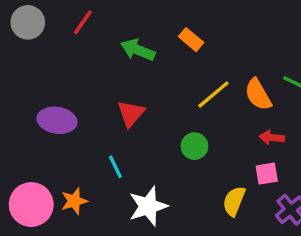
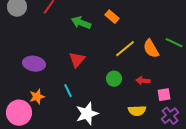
red arrow: (272, 137) -> (143, 81), moved
pink square: (267, 174) -> (164, 95), moved
orange star: (74, 201) -> (37, 97), moved
yellow semicircle: (234, 201) -> (137, 111), turned -114

